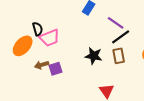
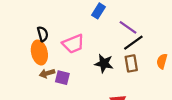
pink trapezoid: (50, 38) -> (73, 44), moved
orange ellipse: (23, 46) -> (39, 53), moved, turned -55
purple square: (56, 69) -> (62, 78), turned 32

